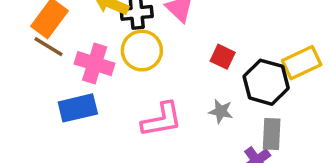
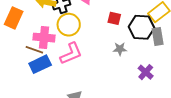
brown line: (48, 47) -> (34, 50), moved
pink L-shape: (162, 120) -> (71, 54), moved
gray rectangle: (272, 134) -> (158, 36), moved

